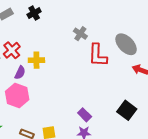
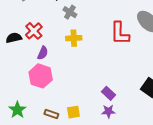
gray cross: (80, 34) -> (70, 12), moved
yellow cross: (36, 60) -> (74, 38), moved

